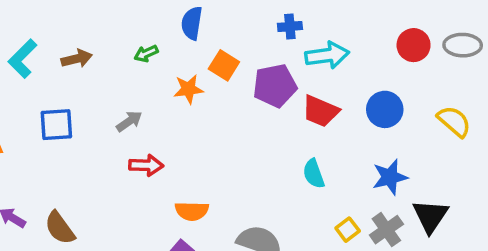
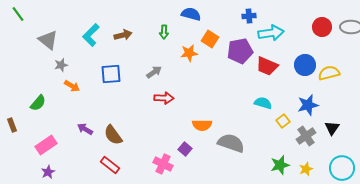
blue semicircle: (192, 23) -> (191, 14), turned 96
green arrow: (146, 54) -> (164, 32), turned -64
yellow semicircle: (454, 121) -> (329, 73), moved, turned -55
cyan semicircle: (314, 174) -> (263, 103), turned 126
orange semicircle: (192, 211) -> (202, 125), moved
black triangle: (430, 216) -> (332, 128), size x0.7
yellow square: (348, 230) -> (283, 121), moved

